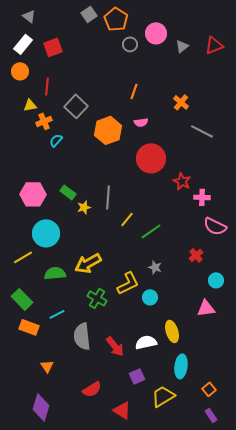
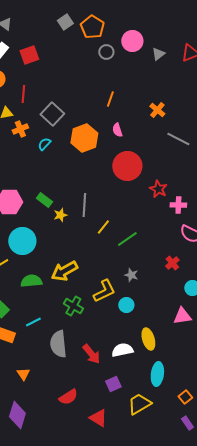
pink semicircle: (141, 122) -> (117, 130), turned 80
cyan semicircle: (56, 140) -> (44, 144), moved

